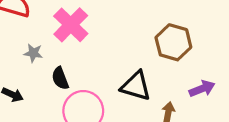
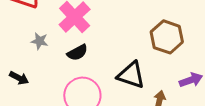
black semicircle: (60, 78) -> (77, 53), moved, turned -100

